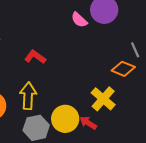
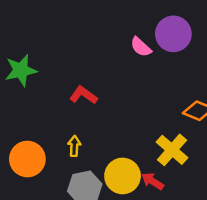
yellow arrow: (28, 96) -> (74, 146), size x0.6

